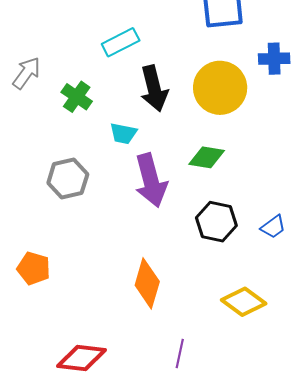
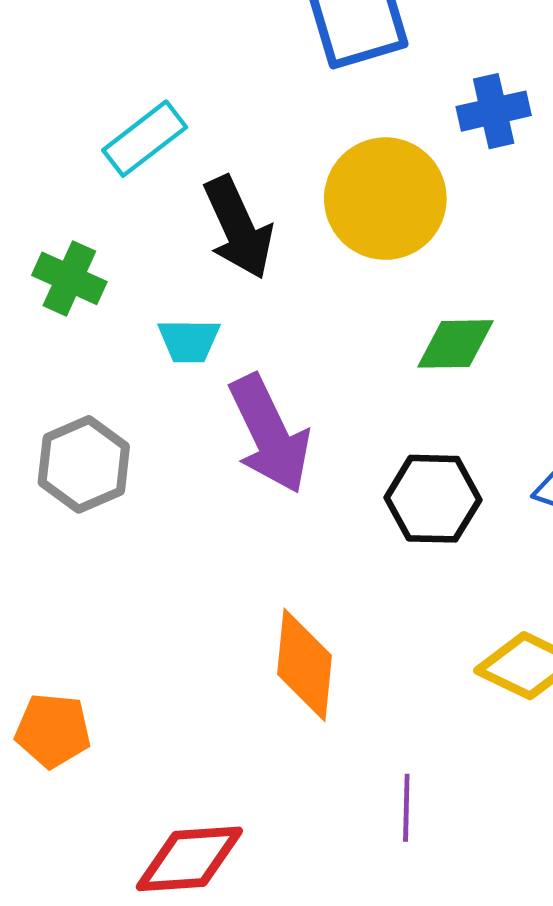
green diamond: (207, 157) -> (455, 344), moved
orange pentagon: (34, 268) -> (53, 730), moved

